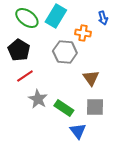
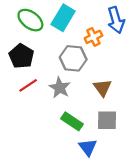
blue arrow: (103, 18) -> (116, 20), size x1.6
orange cross: (83, 33) -> (93, 37), turned -35
gray star: (38, 99) -> (60, 88), moved

